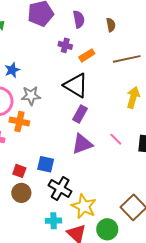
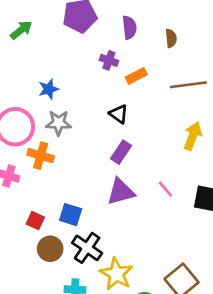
blue star: (12, 70) -> (49, 89), moved
black triangle: (76, 85) -> (119, 114), size x0.6
brown circle: (21, 193) -> (50, 249), moved

